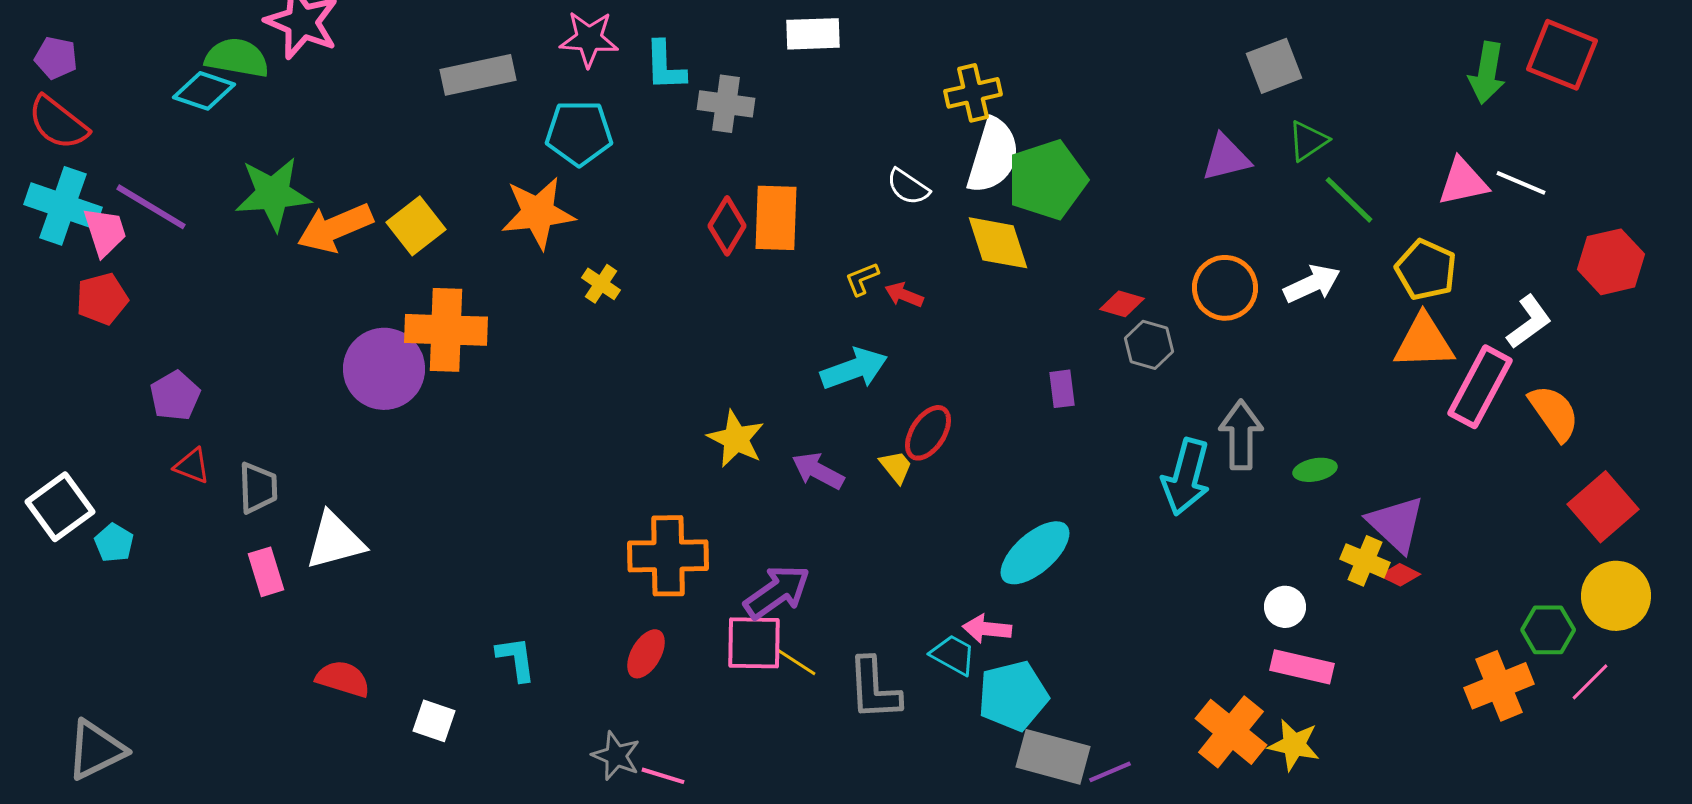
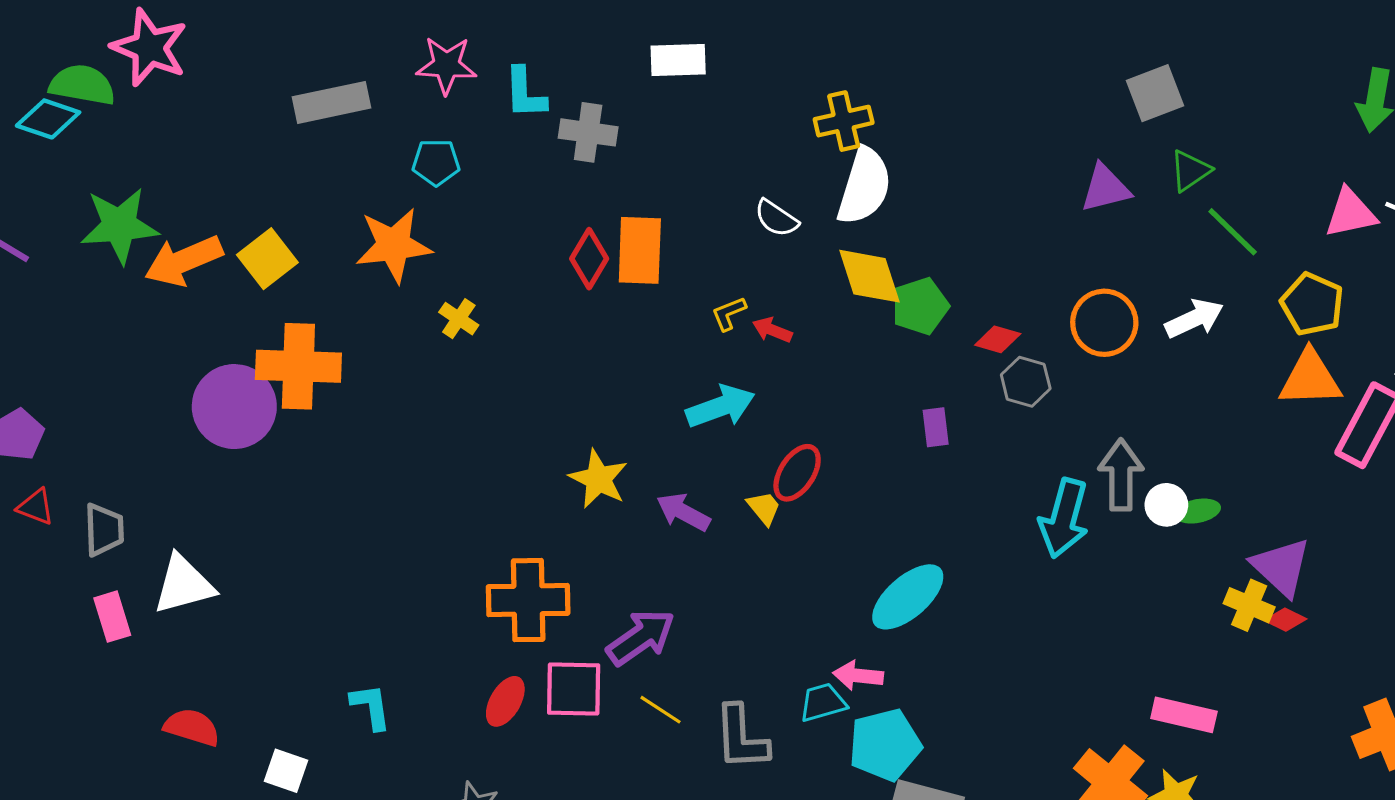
cyan pentagon: (579, 133) -> (436, 162), size x0.7
green pentagon: (1047, 180) -> (920, 306), moved, size x0.7
white circle: (1285, 607) -> (1166, 505), moved
pink square: (754, 643) -> (574, 689), moved
cyan trapezoid: (953, 655) -> (823, 702), turned -45

